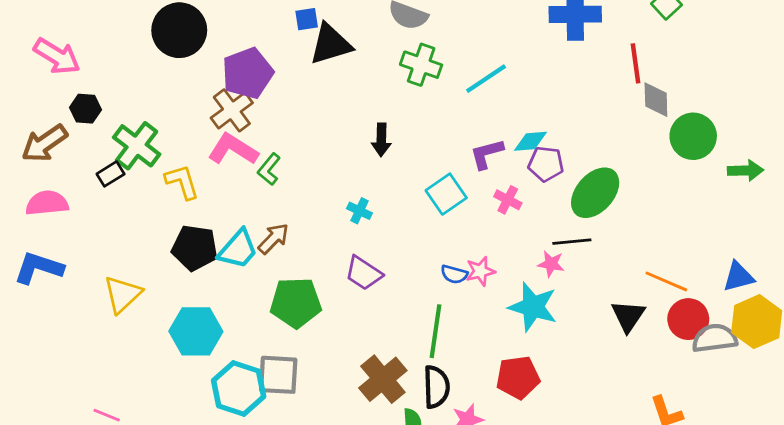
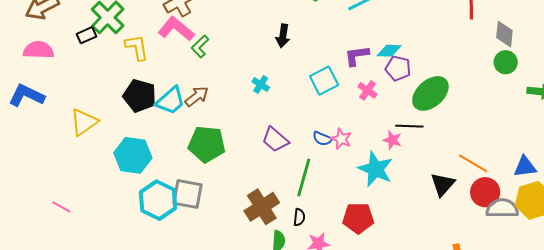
gray diamond: (656, 100) -> (504, 34), moved
green circle: (693, 136) -> (506, 62), size x0.7
pink star: (480, 271) -> (341, 139), turned 30
purple trapezoid: (364, 273) -> (275, 140), moved
black semicircle: (436, 387) -> (299, 217), size x0.6

